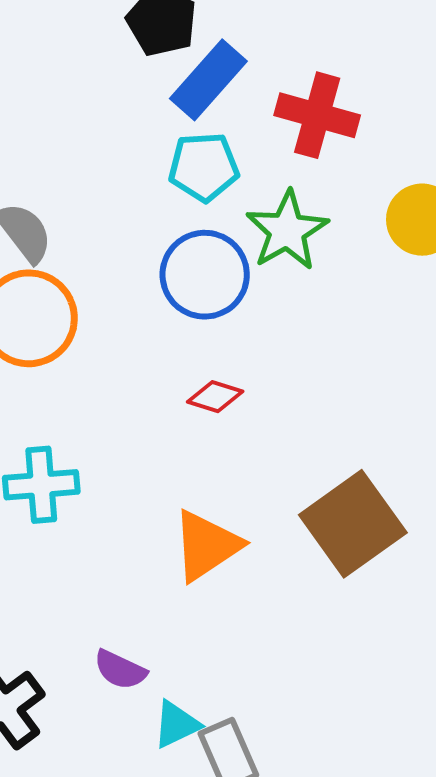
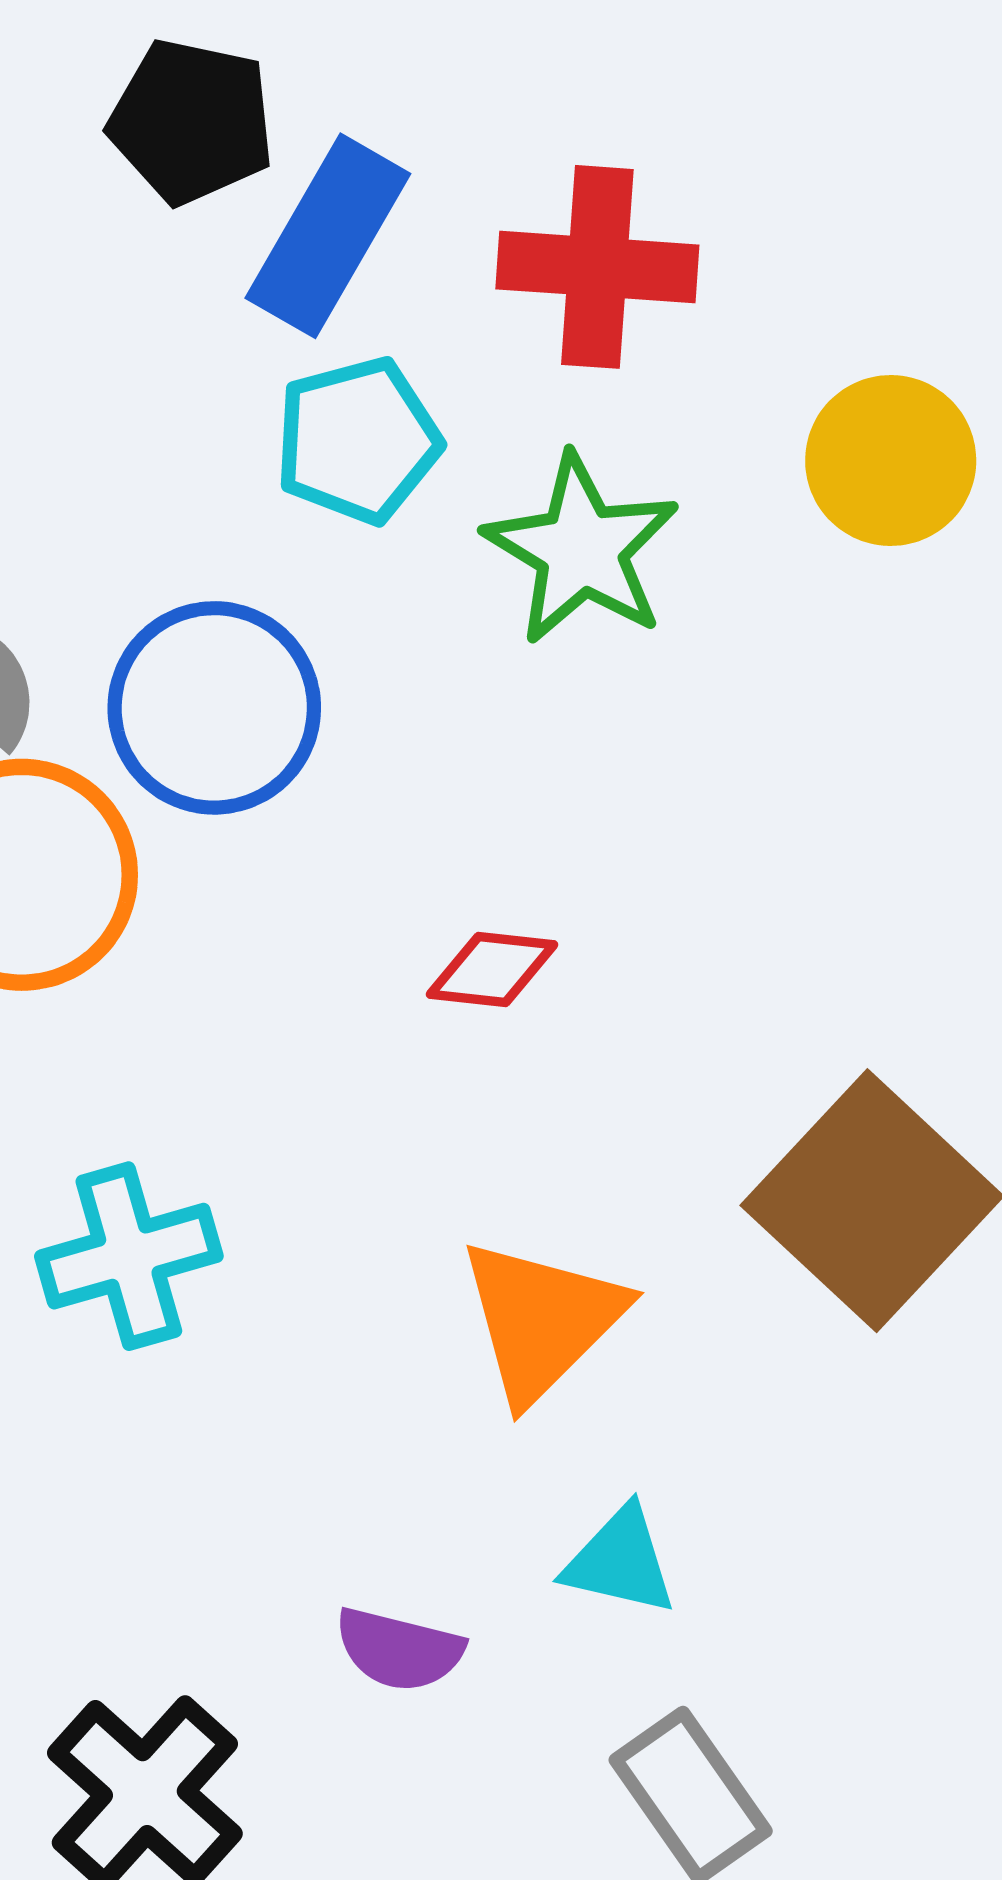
blue circle: (205, 275) -> (214, 708), moved
cyan triangle: (176, 724) -> (620, 1561), moved, turned 50

